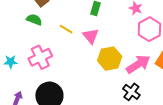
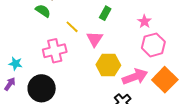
pink cross: (40, 57) -> (55, 51), moved
cyan star: (11, 62) -> (16, 64), moved

